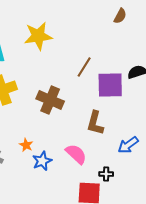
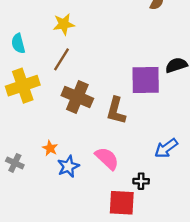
yellow star: (38, 36) -> (64, 24), size x0.7
brown line: (84, 67) -> (61, 59), moved
brown L-shape: (95, 123) -> (116, 111), moved

